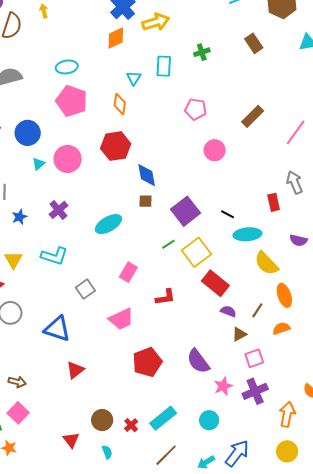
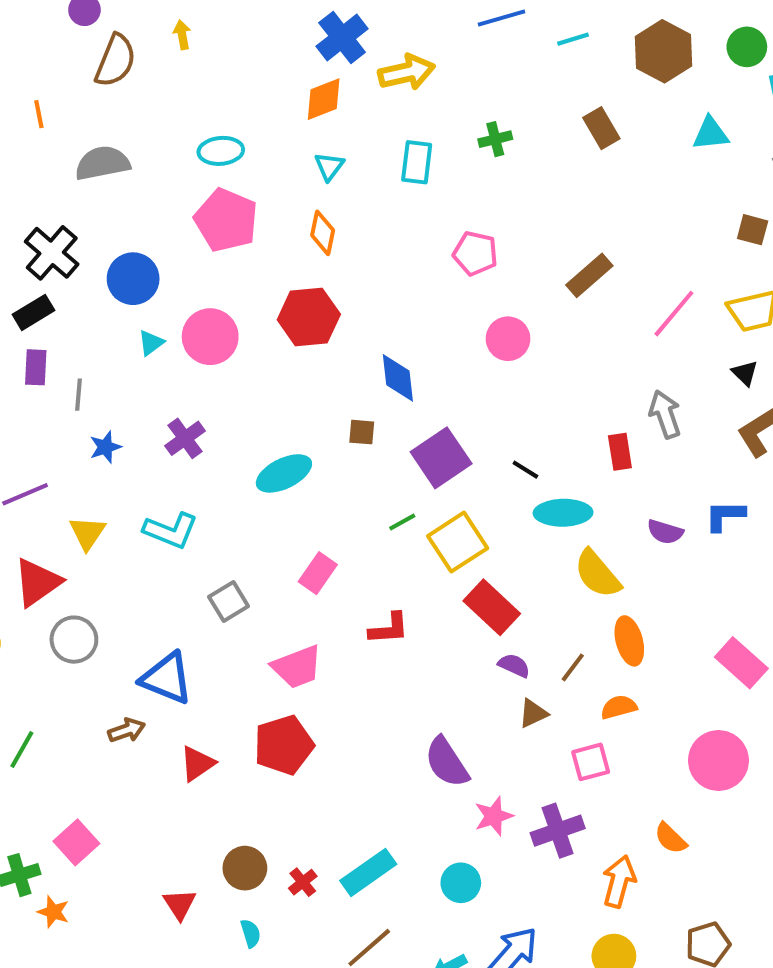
cyan triangle: (134, 78) -> (329, 166), moved
blue diamond: (147, 175) -> (398, 378), moved
pink square: (254, 358) -> (591, 762), moved
red pentagon: (147, 362) -> (284, 745), moved
brown arrow: (17, 382) -> (127, 730), moved, turned -36

